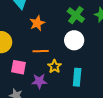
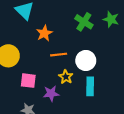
white circle: (74, 40) -> (86, 61), moved
orange line: (41, 51) -> (59, 55), moved

